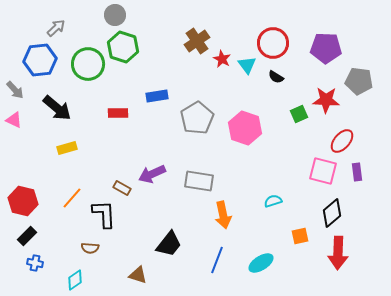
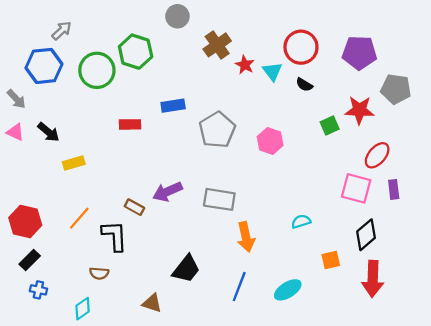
gray circle: (115, 15) -> (177, 16), moved
black arrow: (57, 108) -> (48, 132), moved, size x0.7
pink hexagon: (245, 128) -> (270, 141), size x0.7

